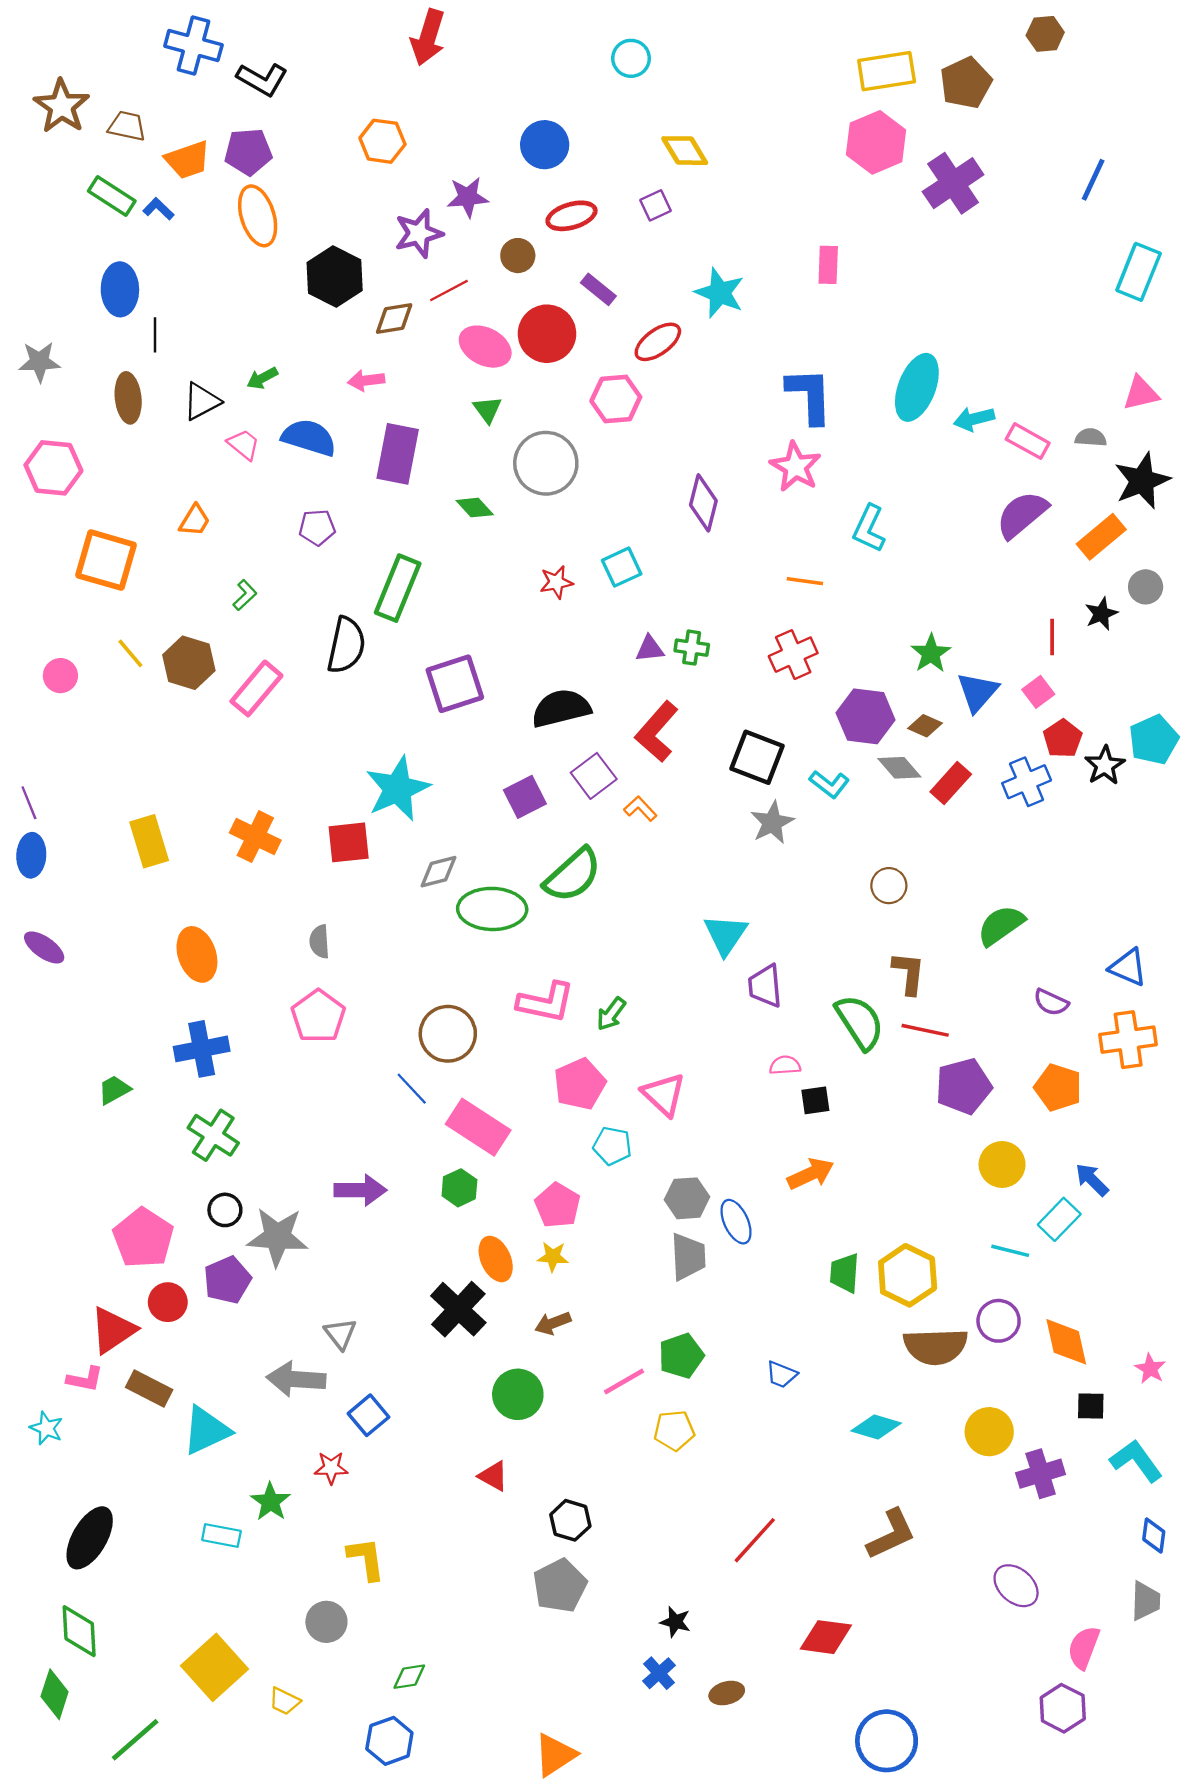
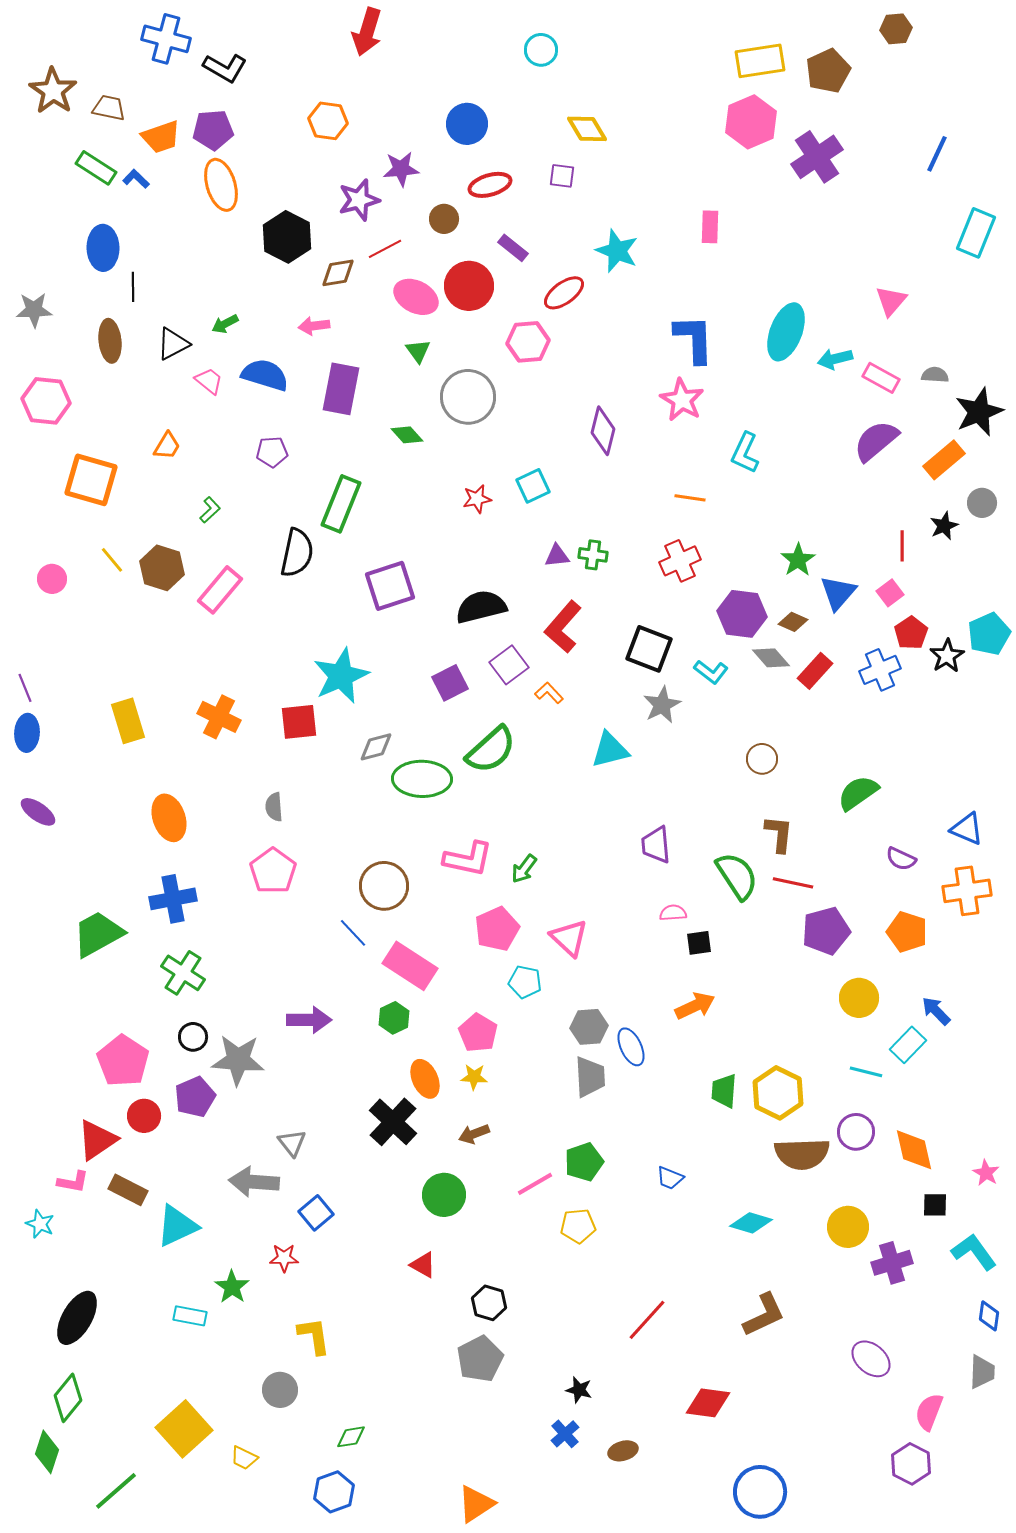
purple square: (656, 205) -> (562, 176), turned 32
pink triangle: (1141, 393) -> (891, 301), moved, turned -36
cyan triangle: (726, 935) -> (610, 750), moved, turned 42
green trapezoid: (114, 1090) -> (98, 934), size x1.8
green diamond: (79, 1631) -> (68, 1398), turned 42

